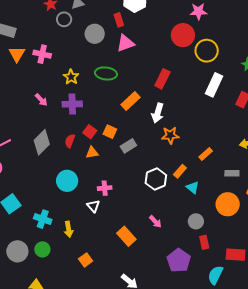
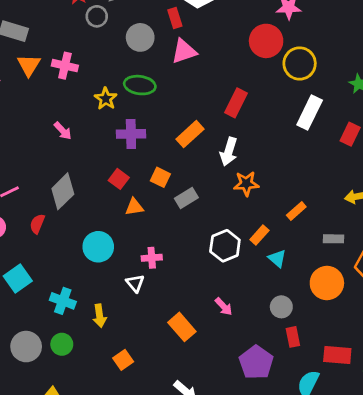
green ellipse: (106, 73) -> (140, 85), moved
purple cross: (72, 104) -> (131, 134), moved
red square: (90, 132) -> (119, 179), moved
red semicircle: (70, 141) -> (37, 224), moved

